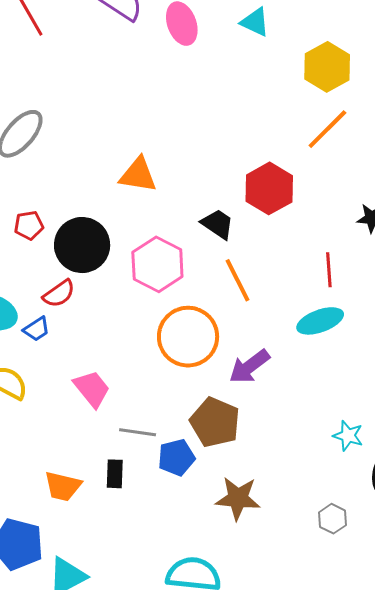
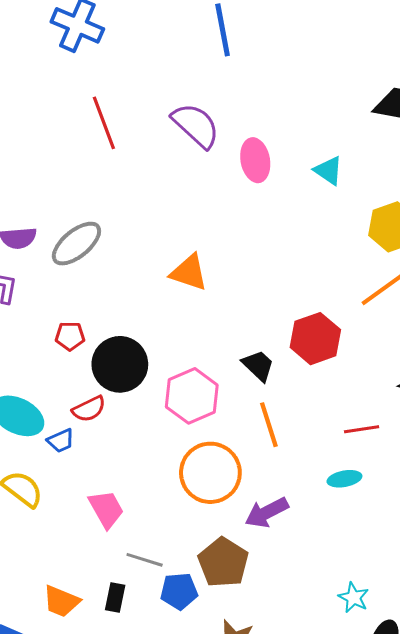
orange triangle: (138, 175) -> (189, 272), moved
red line: (329, 270) -> (362, 429), turned 76
cyan ellipse: (320, 321) -> (344, 479), size x0.7

